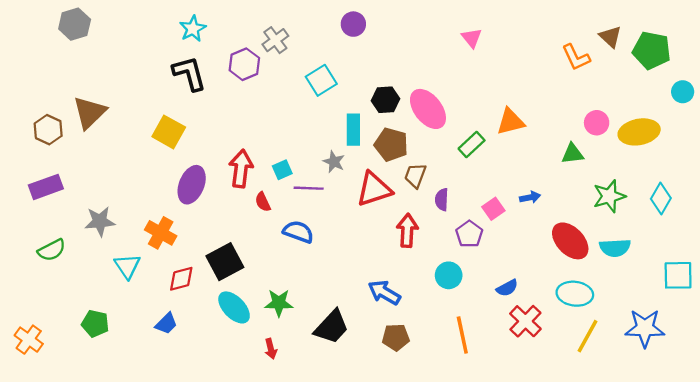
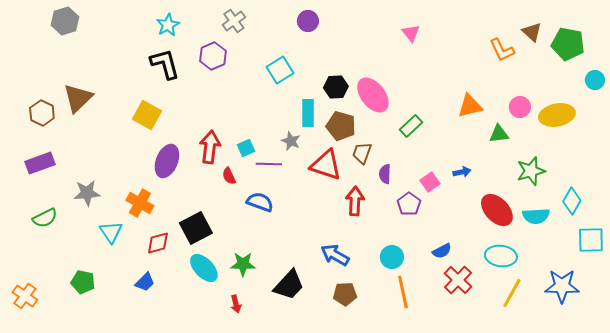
gray cross: (275, 40) -> (234, 21), moved
orange triangle: (511, 122) -> (470, 106), moved
red triangle: (374, 189) -> (326, 165), turned 36
cyan diamond: (661, 198) -> (572, 201), moved
cyan circle: (449, 275) -> (392, 257), moved

